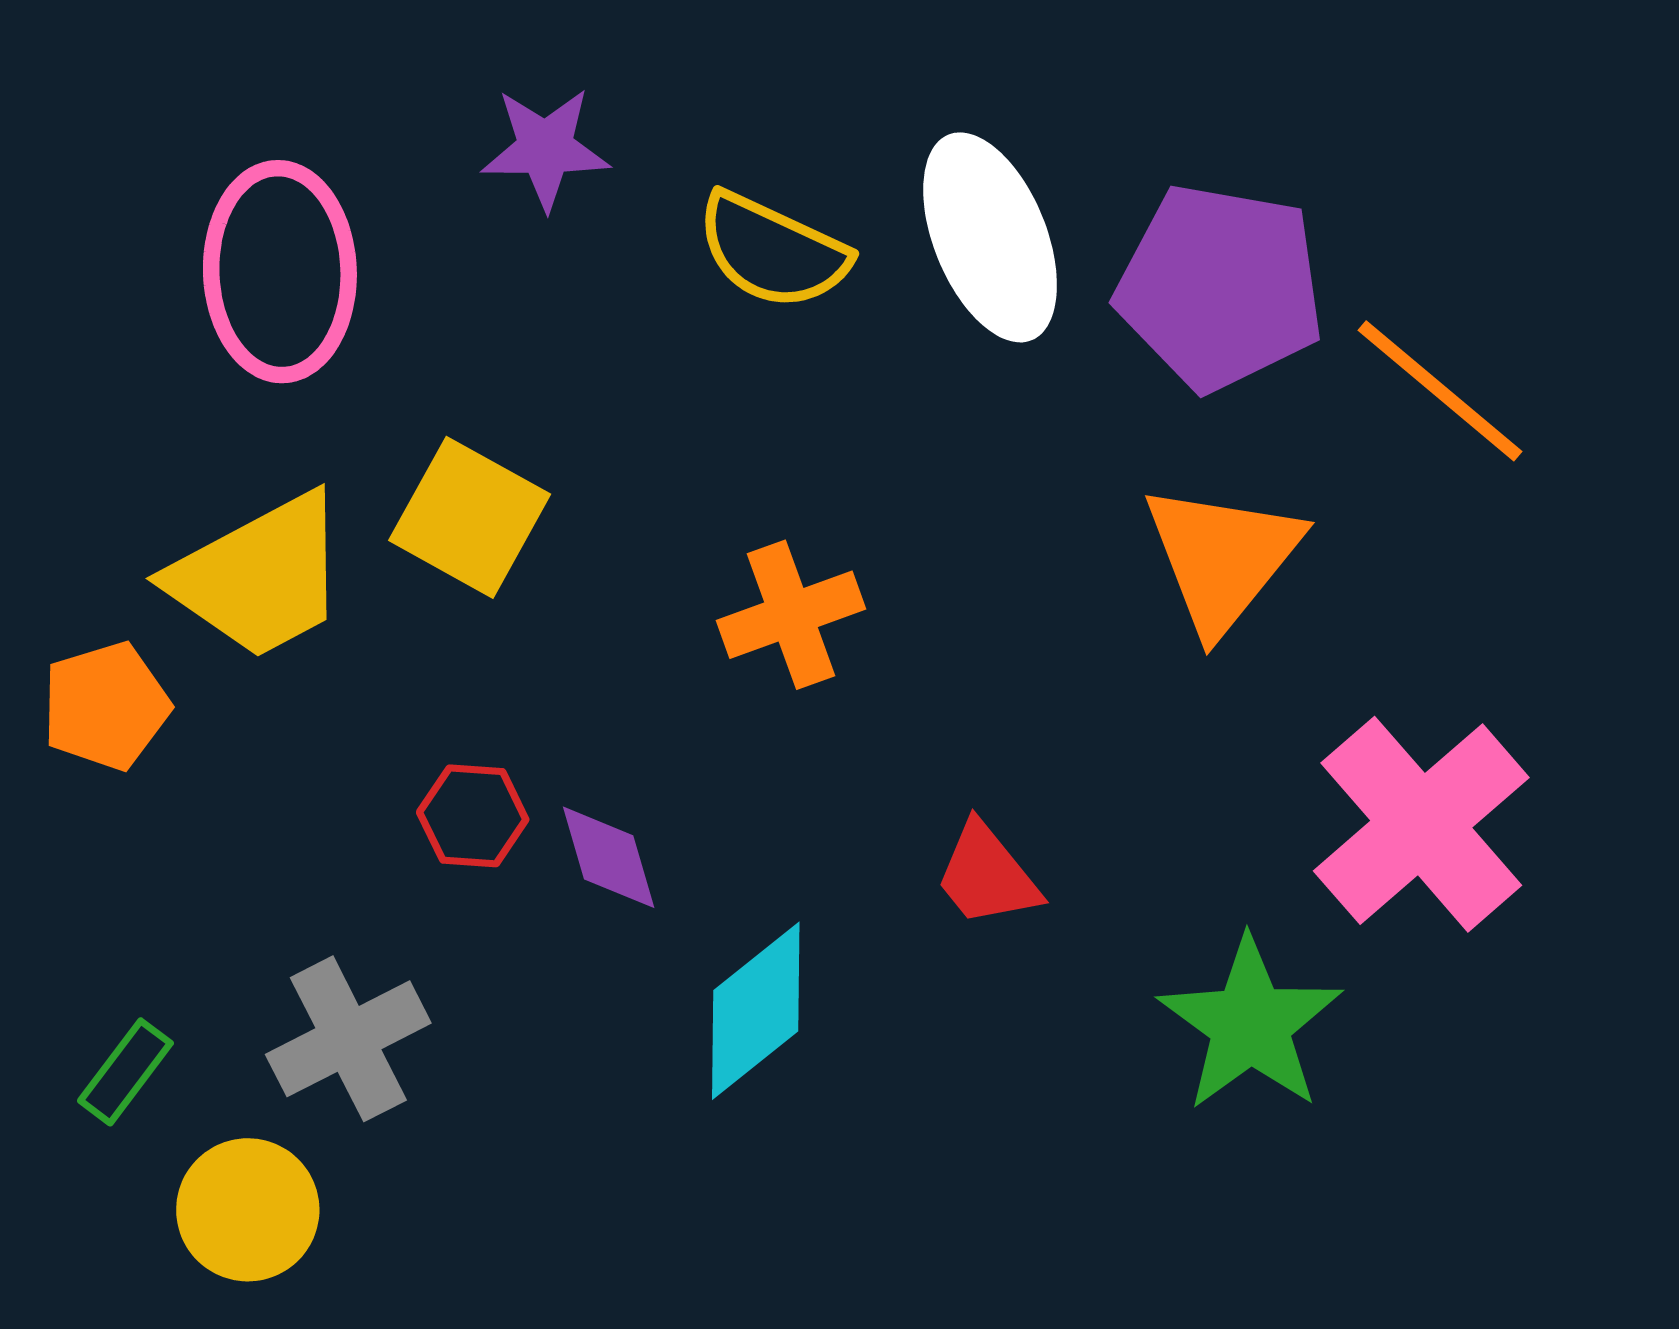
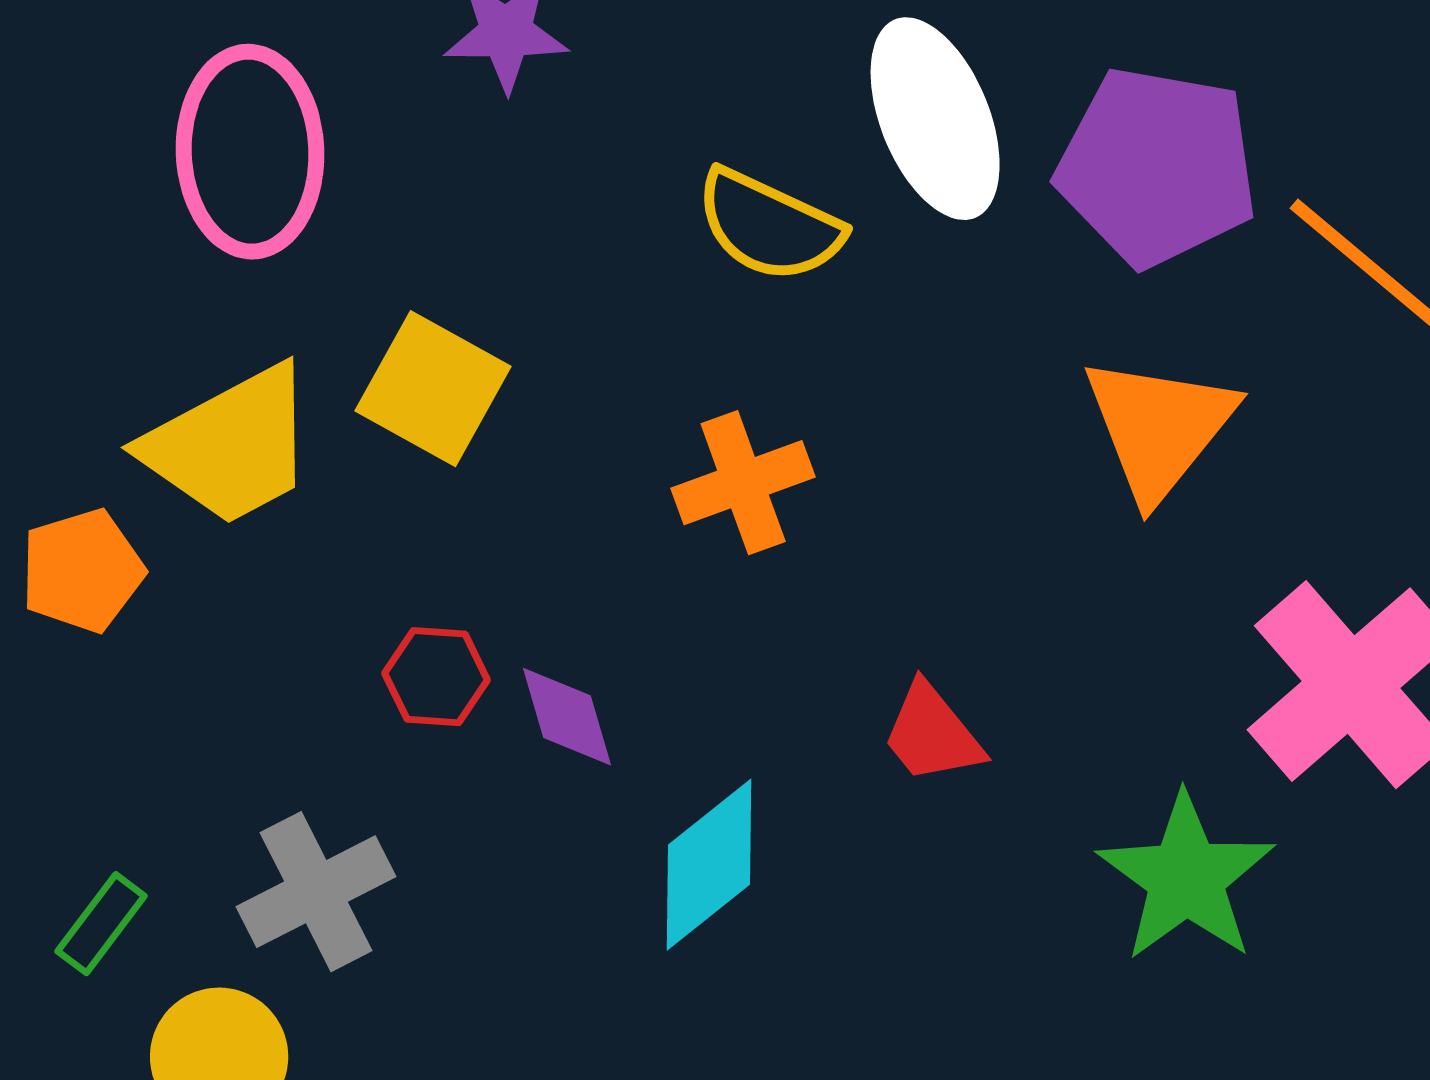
yellow semicircle: (772, 251) -> (769, 226), moved

